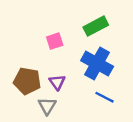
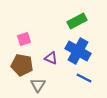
pink square: (55, 41) -> (24, 39), moved
purple triangle: (57, 82) -> (51, 58), moved, turned -32

